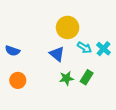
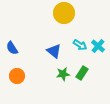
yellow circle: (68, 27) -> (64, 13), moved
blue semicircle: (12, 51) -> (12, 48), turned 40

